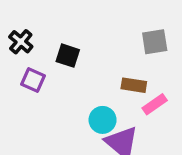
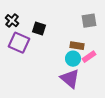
purple square: (33, 80) -> (19, 43), size x1.5
cyan circle: (103, 120) -> (73, 59), moved

